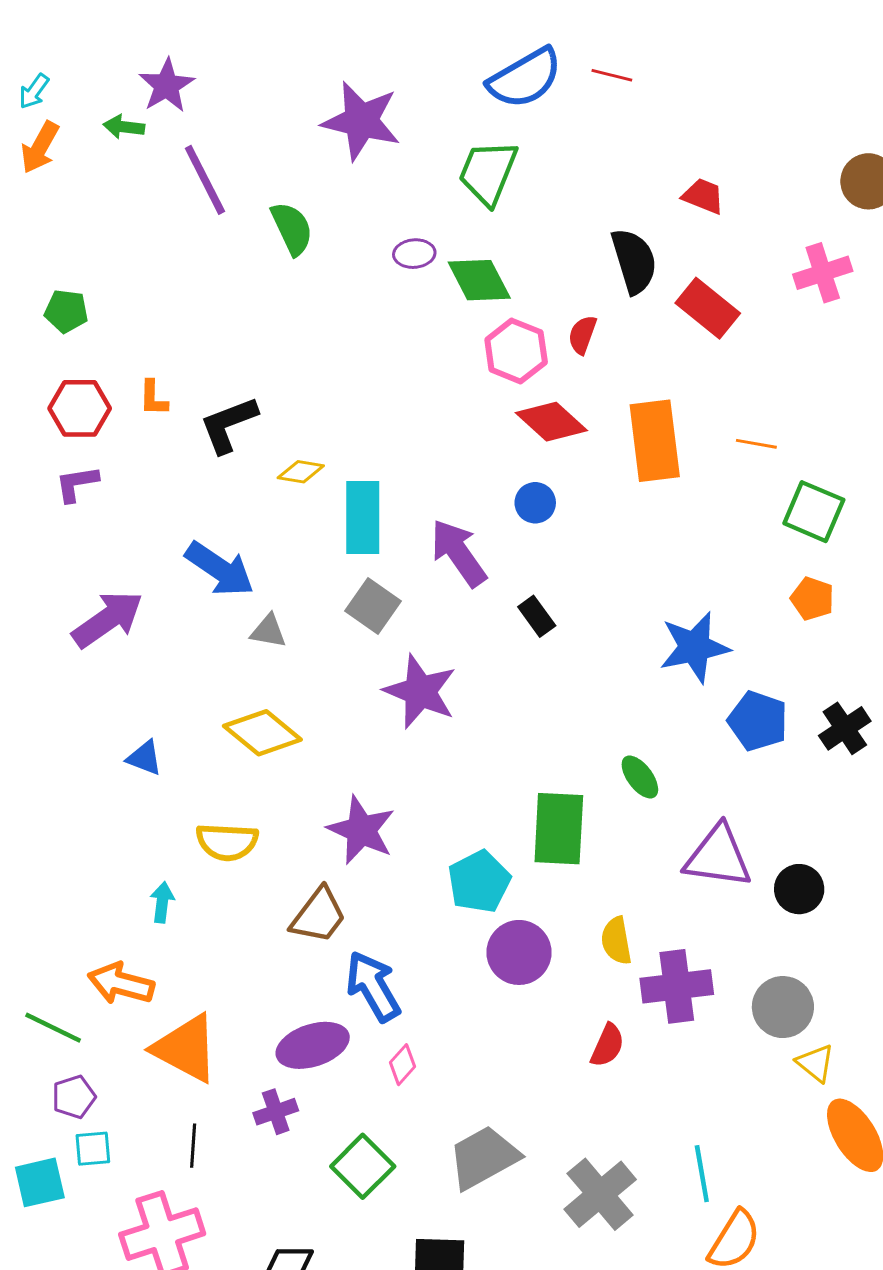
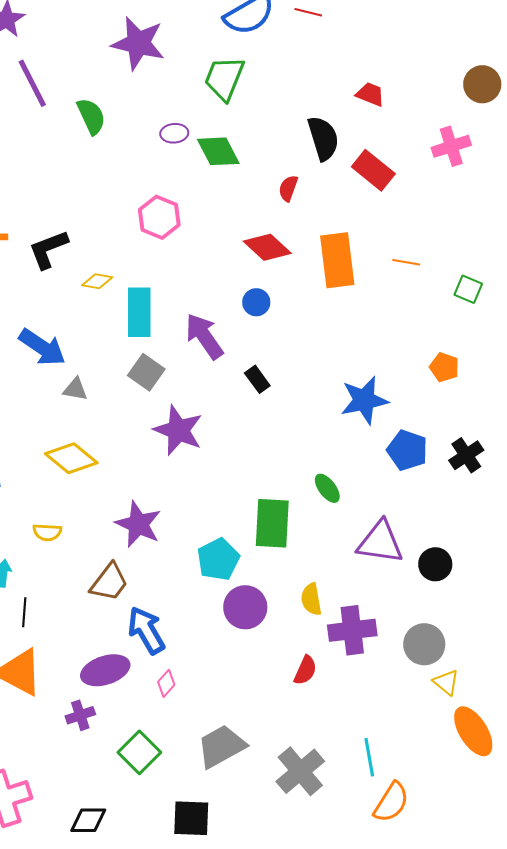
pink hexagon: (516, 351) -> (159, 217), moved
green square: (814, 512) -> (468, 289), moved, size x0.7
yellow semicircle: (227, 842) -> (47, 532), size x0.7
black line: (193, 1146) -> (24, 612), moved

